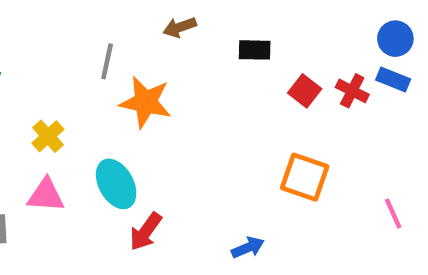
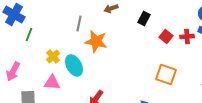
black rectangle: (255, 50) -> (144, 18), turned -64
red cross: (352, 91) -> (187, 36), turned -32
cyan ellipse: (116, 184) -> (74, 65), moved

